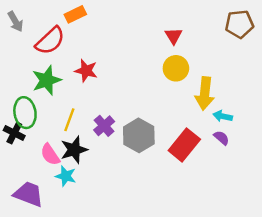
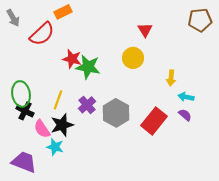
yellow circle: (176, 68) -> (133, 58), moved
green star: (47, 80) -> (88, 67), moved, turned 30
yellow arrow: (205, 93) -> (171, 78), size x0.6
black cross: (14, 133) -> (25, 111), moved

